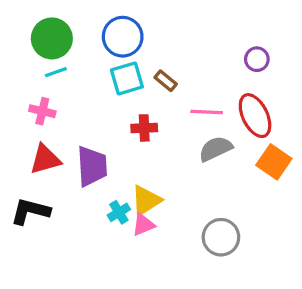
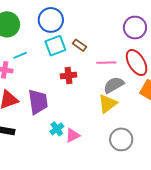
purple circle: (257, 59) -> (135, 28), size x1.5
cyan line: (56, 72) -> (20, 55), moved
yellow triangle: (146, 200) -> (108, 104), moved

